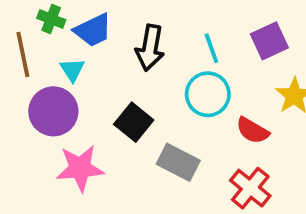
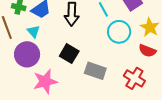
cyan circle: (208, 94) -> (119, 32), moved
red semicircle: (253, 131) -> (147, 51), moved

